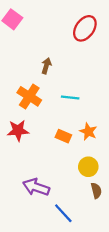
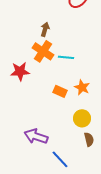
orange cross: (29, 96) -> (43, 51), moved
red star: (18, 130) -> (20, 71), moved

